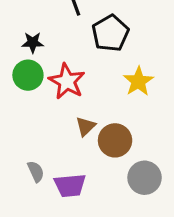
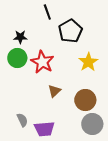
brown circle: (115, 140) -> (85, 100), moved

